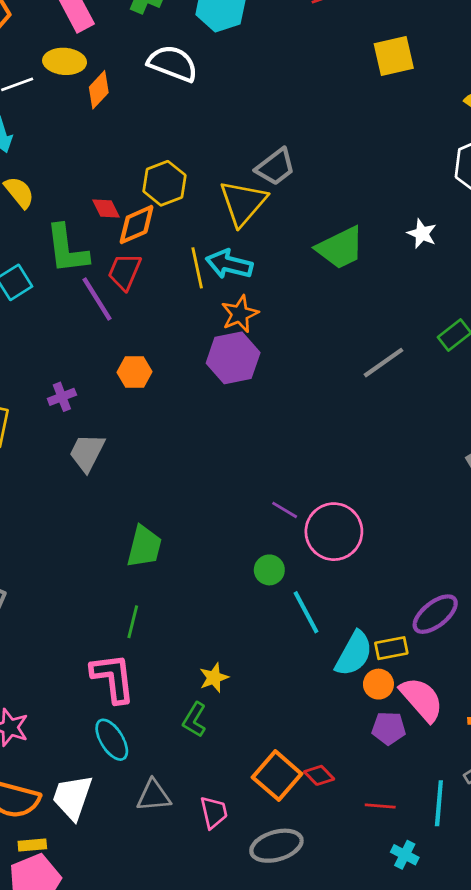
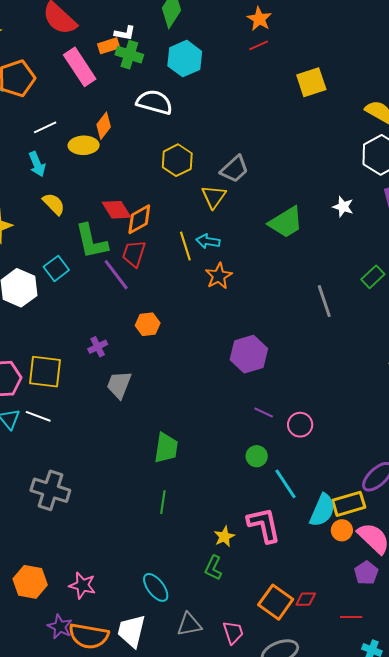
yellow ellipse: (65, 61) -> (84, 145), moved
yellow hexagon: (164, 183) -> (177, 160), moved
yellow triangle: (243, 203) -> (214, 197), size x0.7
red diamond: (106, 208) -> (117, 210), size x1.4
cyan arrow: (229, 264) -> (208, 241), size x0.7
purple hexagon: (233, 358) -> (249, 354), moved
gray line: (383, 363) -> (324, 301), turned -68
pink circle: (334, 532) -> (300, 425), size x0.6
yellow rectangle: (391, 648) -> (349, 504), size x1.4
pink L-shape: (113, 678) -> (264, 525), moved
purple pentagon: (389, 728) -> (366, 573), moved, turned -30
red diamond: (319, 775) -> (306, 599), turned -40

